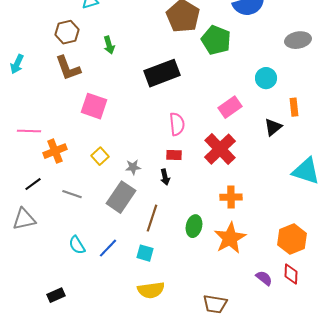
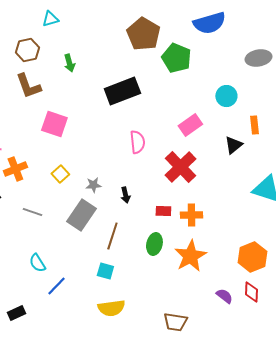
red rectangle: (174, 155) -> (163, 211), moved
blue line: (108, 248) -> (56, 286), moved

